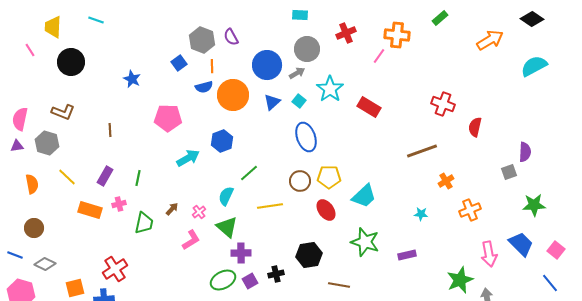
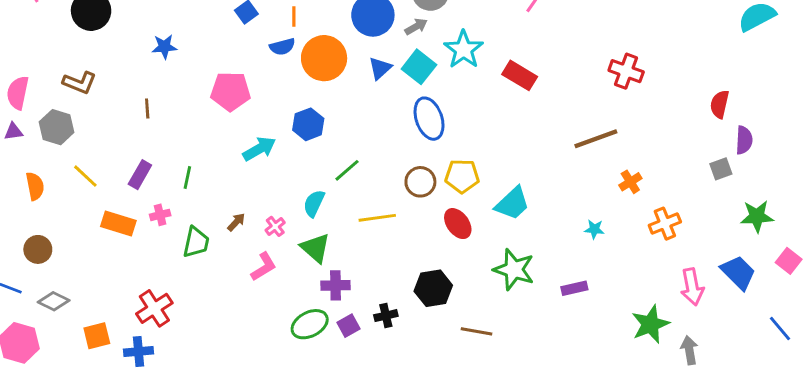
blue star: (132, 79) -> (164, 47), moved, turned -30
cyan square: (299, 101) -> (419, 67), size x1.6
red semicircle: (475, 127) -> (720, 104), moved
pink square: (556, 250) -> (789, 261), moved

